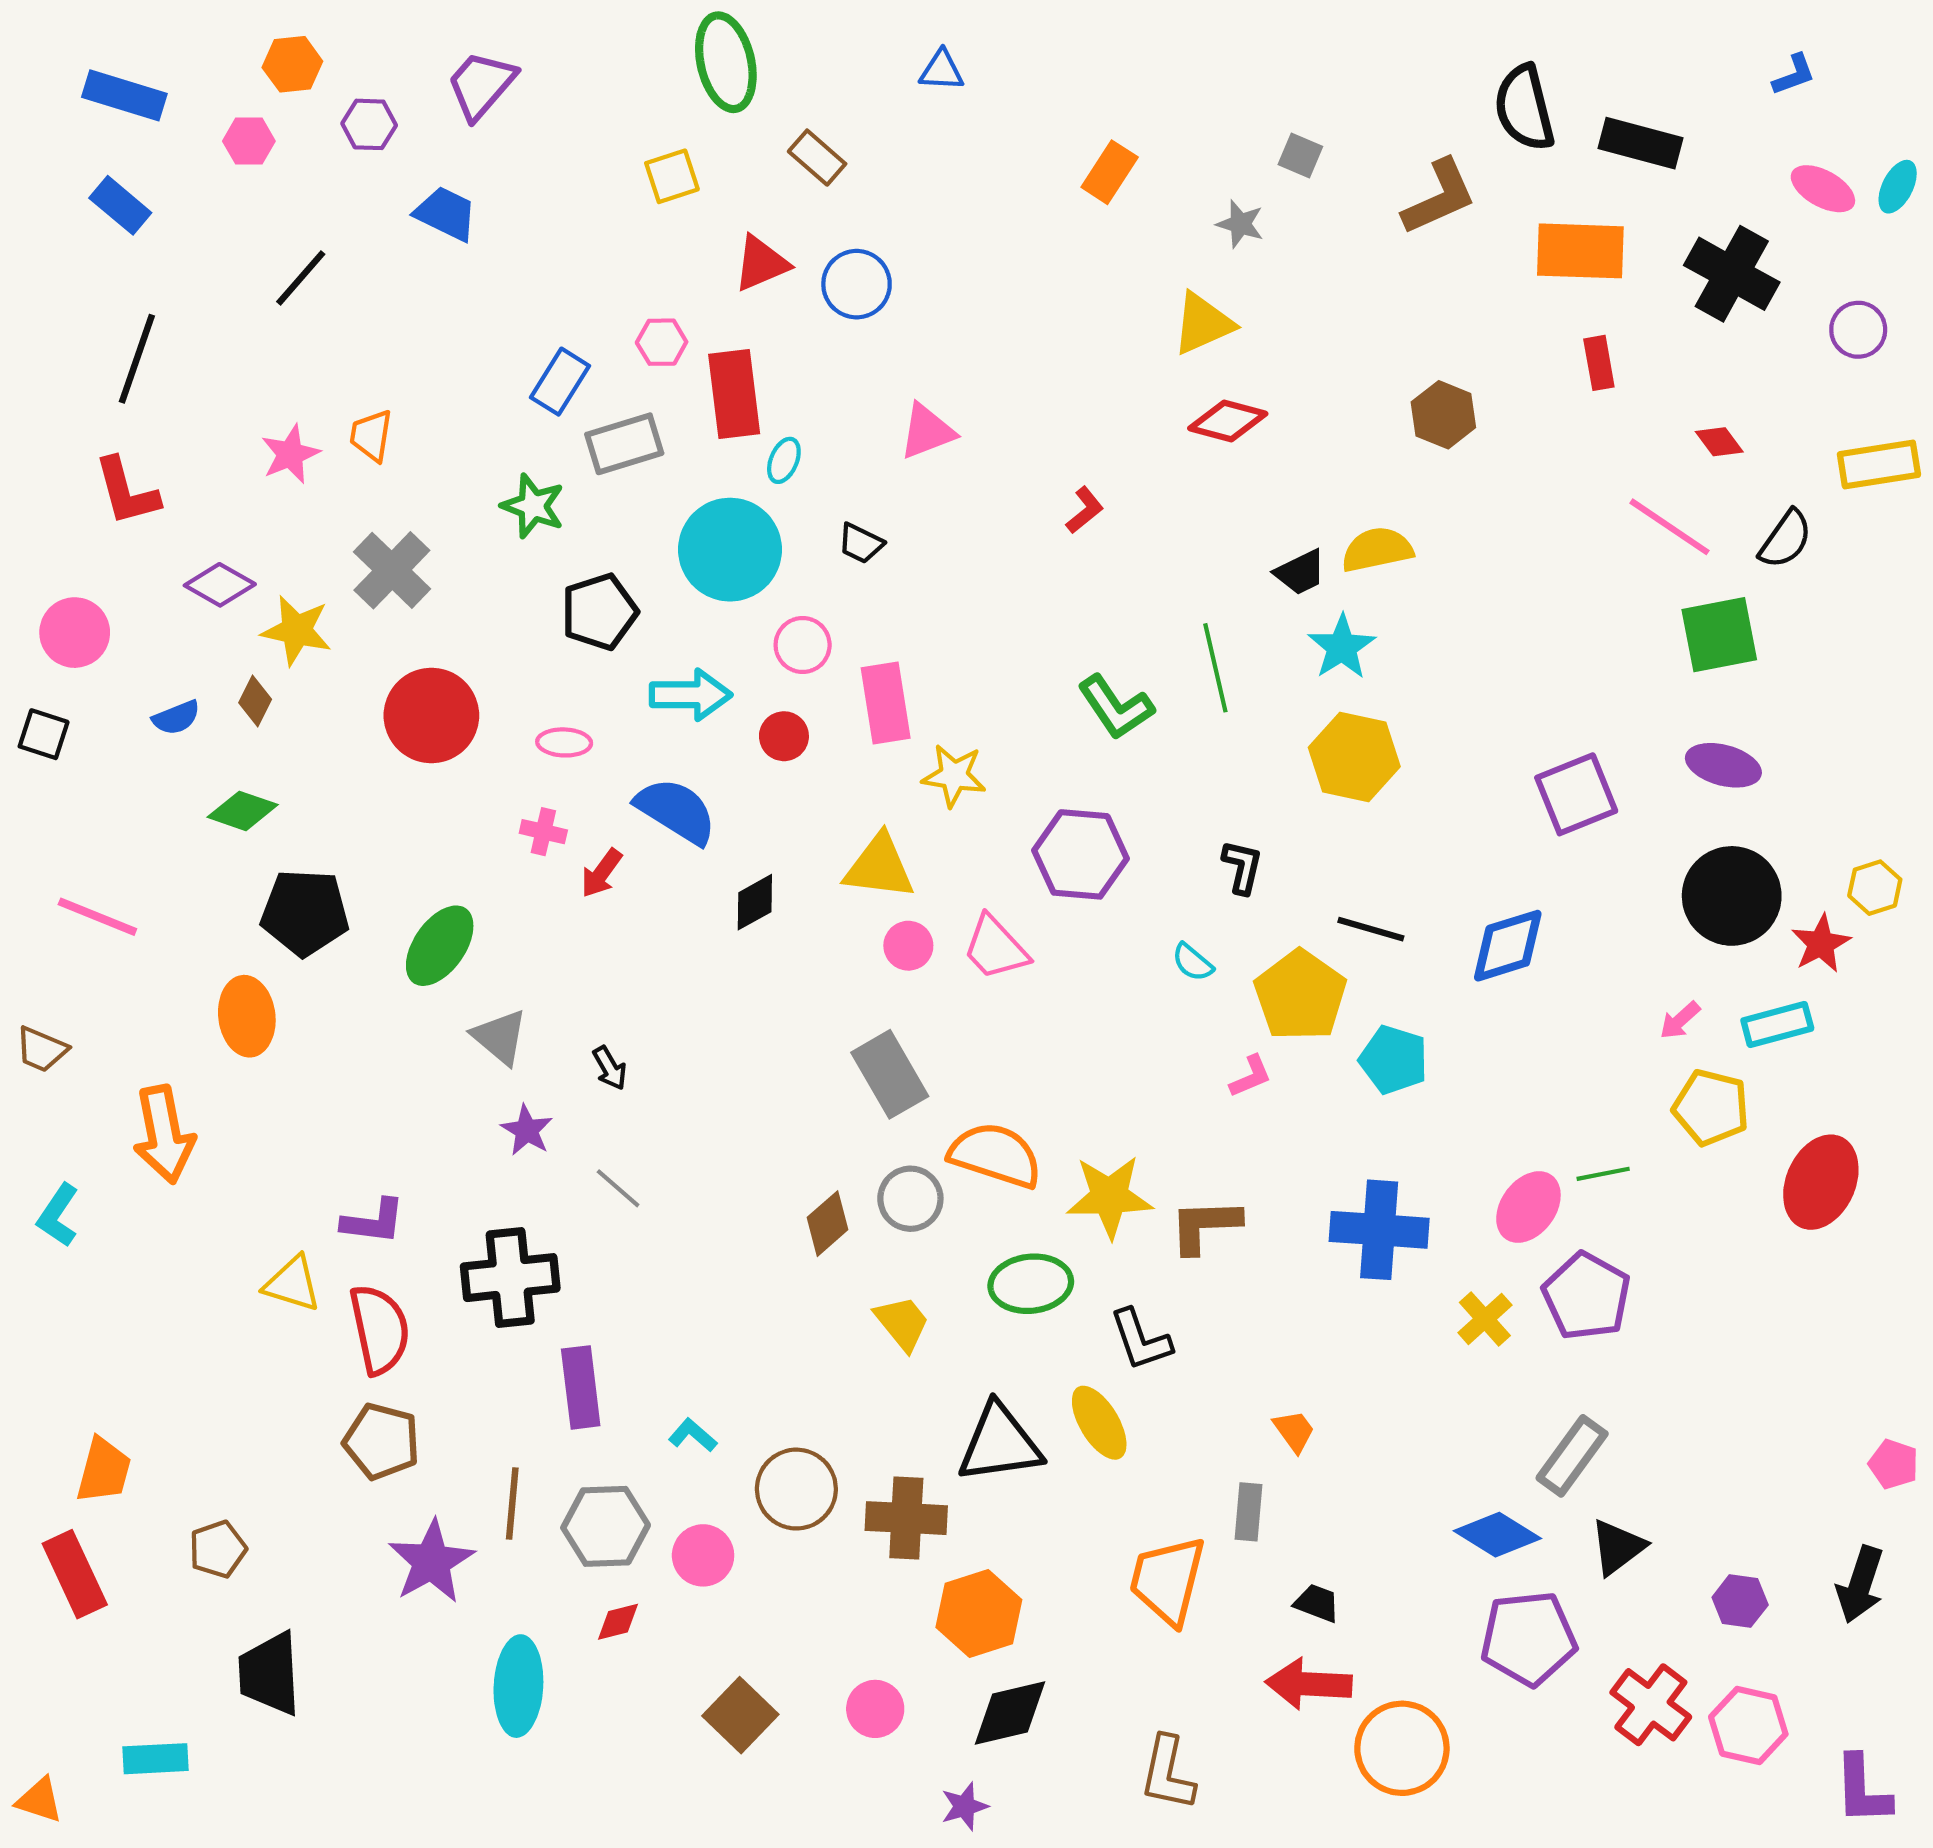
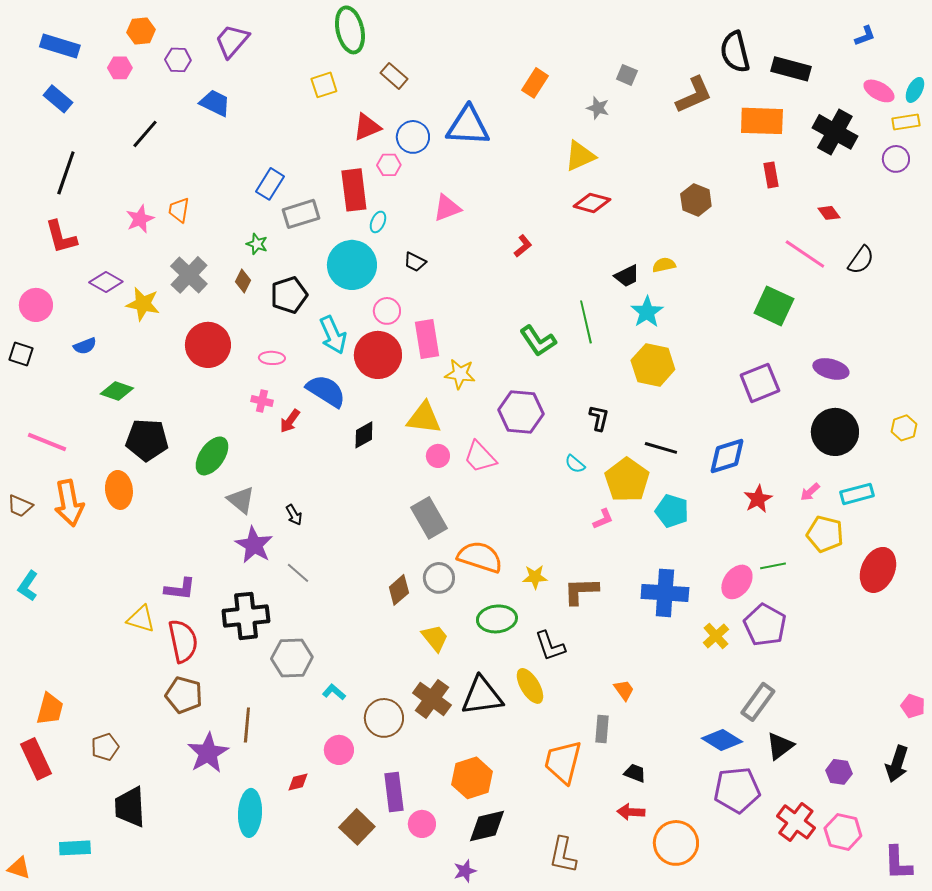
blue triangle: (942, 71) -> (468, 126), moved, size x2.0
pink hexagon: (662, 342) -> (389, 165), moved
yellow rectangle: (1879, 465) -> (906, 122), moved, size x0.7
green star: (533, 506) -> (257, 244), size x0.7
yellow semicircle: (1377, 550) -> (664, 265), size x0.7
green square: (1719, 635) -> (774, 306), moved, turned 36
cyan arrow: (691, 695) -> (333, 335), turned 66
brown diamond: (255, 701) -> (243, 281), moved
red circle: (784, 736) -> (378, 355), size x2.0
red star: (1821, 944) -> (758, 499), moved
purple star: (527, 1130) -> (254, 545), size x1.5
orange arrow: (164, 1134) -> (69, 503), moved
yellow star: (1110, 1197) -> (535, 577), size x0.6
purple rectangle: (581, 1387) -> (394, 792), moved
brown cross: (906, 1518) -> (432, 699), moved, turned 33
gray hexagon: (606, 1526) -> (292, 658), moved
red arrow: (1309, 1684) -> (631, 812), size x0.7

